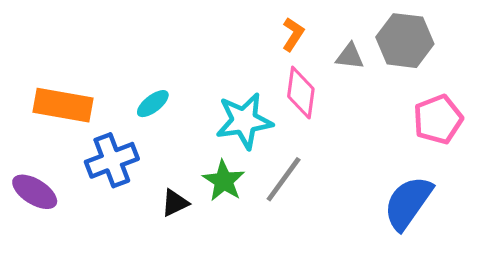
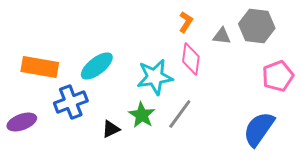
cyan ellipse: (153, 104) -> (97, 66), size x1.6
purple ellipse: (35, 192) -> (22, 122), turned -52

